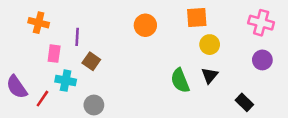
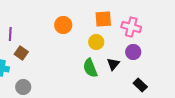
pink cross: (261, 23) -> (131, 27), moved
yellow circle: (210, 45) -> (96, 42), moved
purple circle: (262, 60) -> (133, 52), moved

